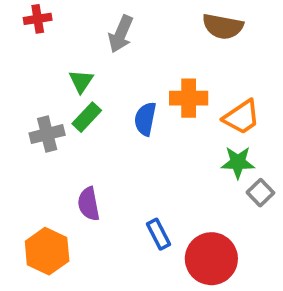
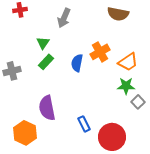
orange cross: (189, 98) -> (100, 52), turned -30
gray cross: (47, 134) -> (12, 71), moved
purple semicircle: (89, 204) -> (47, 108), size x1.4

